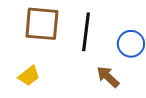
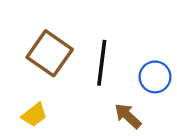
brown square: (42, 24) -> (50, 53), turned 30

